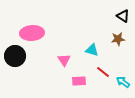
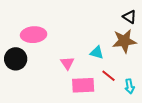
brown star: (118, 39) -> (124, 41), size x1.6
pink rectangle: (79, 81) -> (83, 85), size x1.5
cyan arrow: (123, 82) -> (130, 86), turned -136

